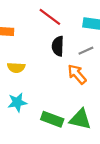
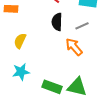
yellow semicircle: (16, 68) -> (20, 41), turned 112

